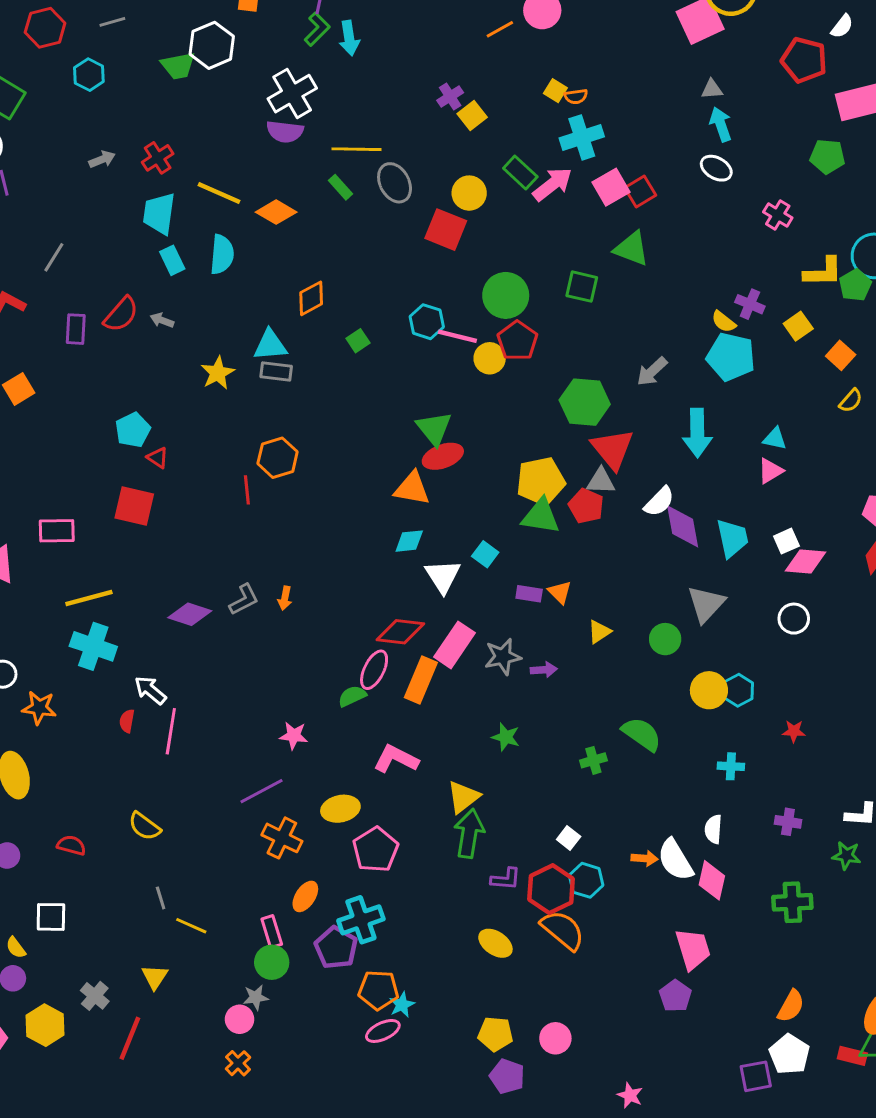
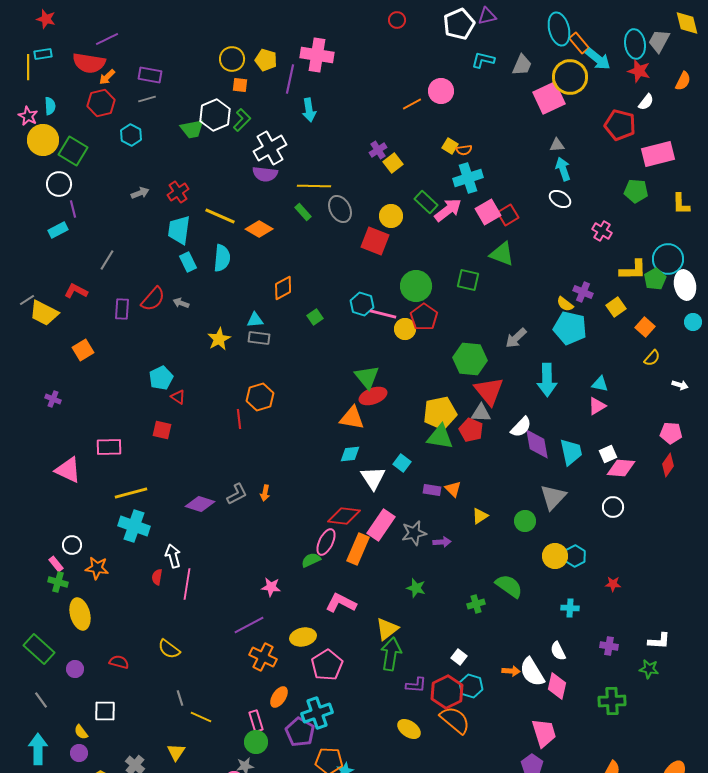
green L-shape: (317, 29) -> (242, 120), moved
cyan triangle: (270, 345) -> (255, 320), size x0.7
red square: (134, 506) -> (162, 430), size x0.7
white arrow: (150, 690) -> (173, 556), turned 35
white semicircle: (713, 829) -> (558, 651), turned -30

